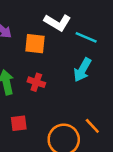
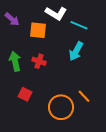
red square: (19, 123) -> (25, 94), turned 32

